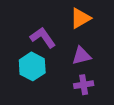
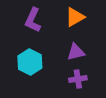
purple L-shape: (43, 37) -> (33, 20), moved, turned -120

